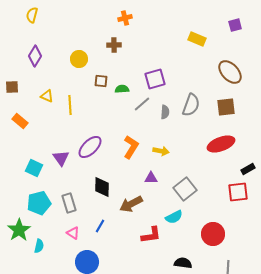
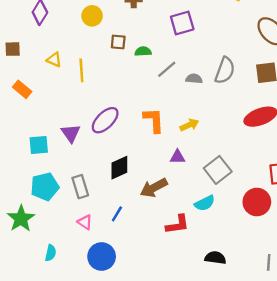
purple square: (155, 79) -> (182, 23), moved
gray semicircle: (165, 112) -> (194, 79), turned -88
orange L-shape: (131, 147) -> (154, 120), turned -35
yellow arrow: (161, 151) -> (189, 125), turned -35
cyan square: (34, 168) -> (39, 145), turned -30
black diamond: (102, 187) -> (119, 168), turned 65
red circle: (213, 234) -> (257, 202), moved
cyan semicircle: (39, 246) -> (51, 253), moved

